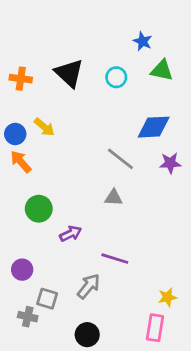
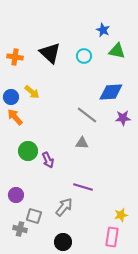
purple arrow: (71, 234) -> (48, 160), moved, turned 91

